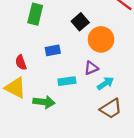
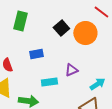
orange circle: (101, 39) -> (85, 33), moved
cyan arrow: (105, 83) -> (97, 84), moved

